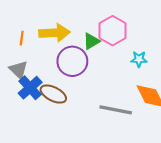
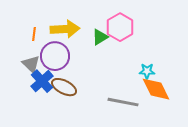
cyan star: (139, 59) -> (147, 71), moved
purple circle: (72, 61) -> (55, 56), moved

